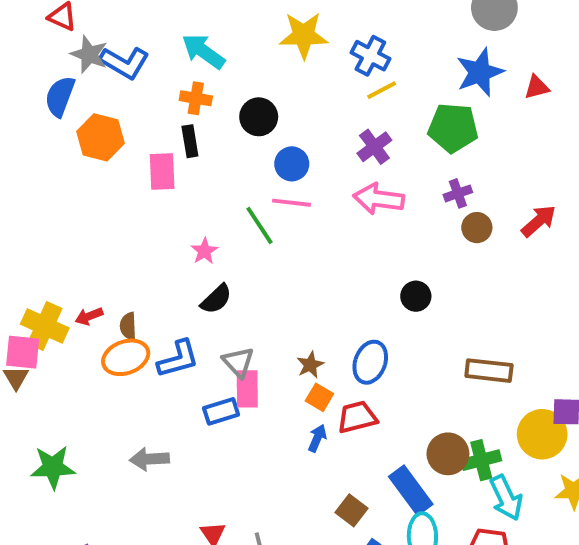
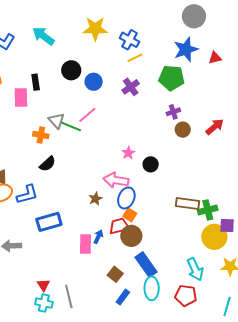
orange cross: (196, 98) -> (41, 135), moved
blue circle: (292, 164) -> (94, 82), moved
pink arrow: (379, 199) -> (116, 180), moved
pink line: (292, 203) -> (87, 115), turned -48
green line: (260, 225) -> (71, 126), turned -35
pink star: (204, 251) -> (128, 153), moved
gray triangle: (238, 362) -> (56, 121), moved
pink rectangle: (247, 389) -> (85, 244), moved
orange square: (319, 397) -> (130, 215), moved
blue rectangle: (221, 411) -> (49, 222), size x1.4
brown circle: (448, 454) -> (131, 236), moved
green cross: (481, 460) -> (208, 210), moved

